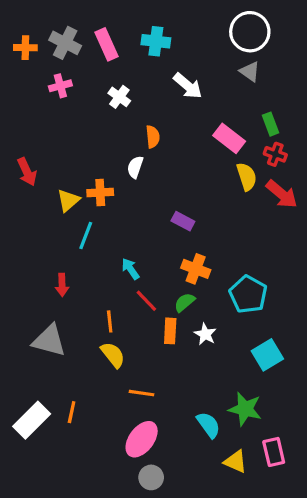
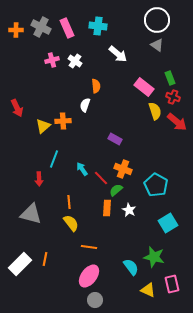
pink cross: (60, 86) -> (52, 60), moved
cyan line: (86, 235) -> (54, 159), moved
red line: (146, 301) -> (101, 178), moved

